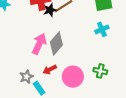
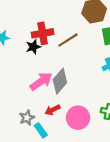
black star: (50, 10) -> (33, 47), moved
pink arrow: (39, 44) -> (41, 81), turned 30

